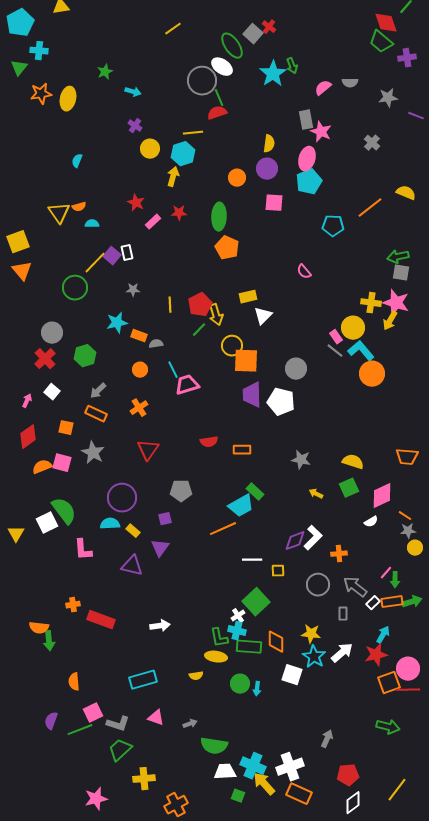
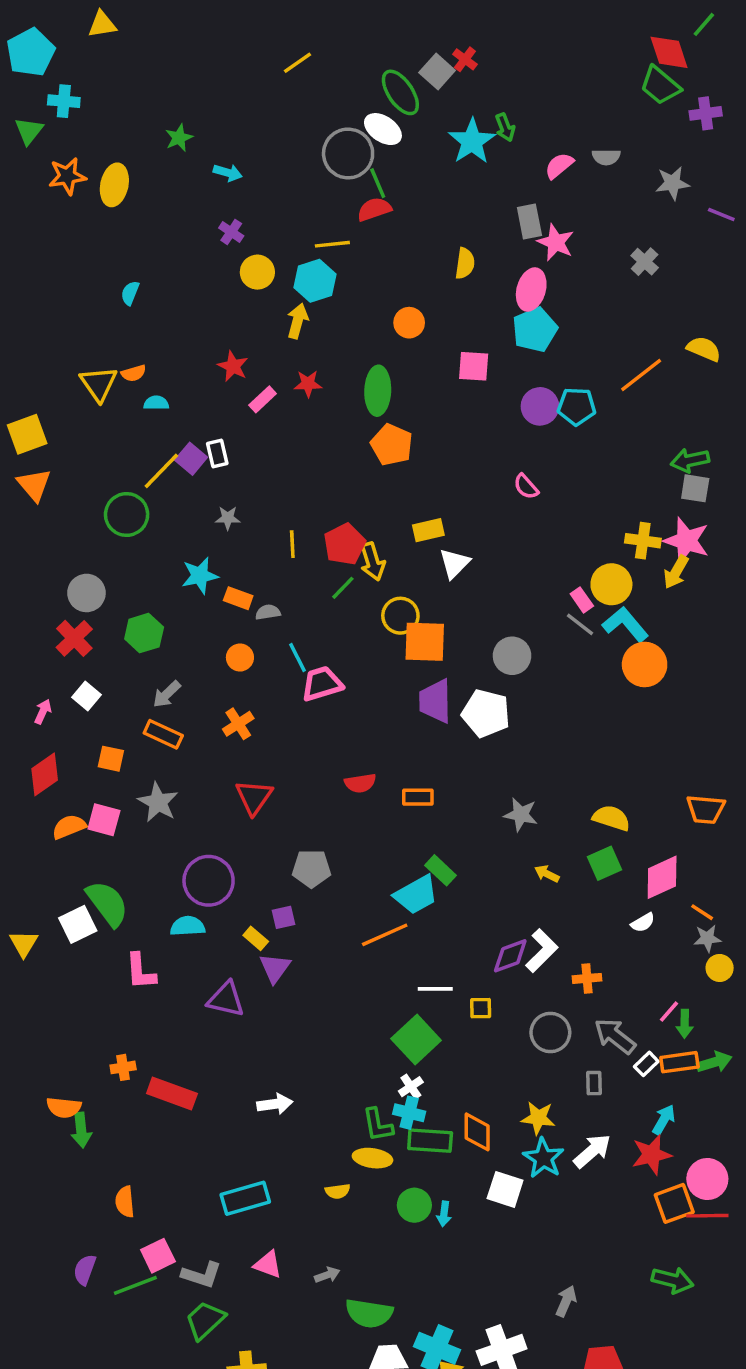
purple circle: (267, 169) -> (540, 406), moved
yellow rectangle: (133, 531) -> (256, 938), moved
green square: (256, 602) -> (416, 1039), moved

